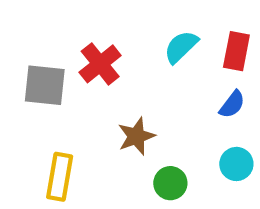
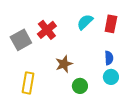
gray square: (45, 85) -> (21, 40), turned -35
blue semicircle: (232, 104) -> (109, 58), moved, turned -40

